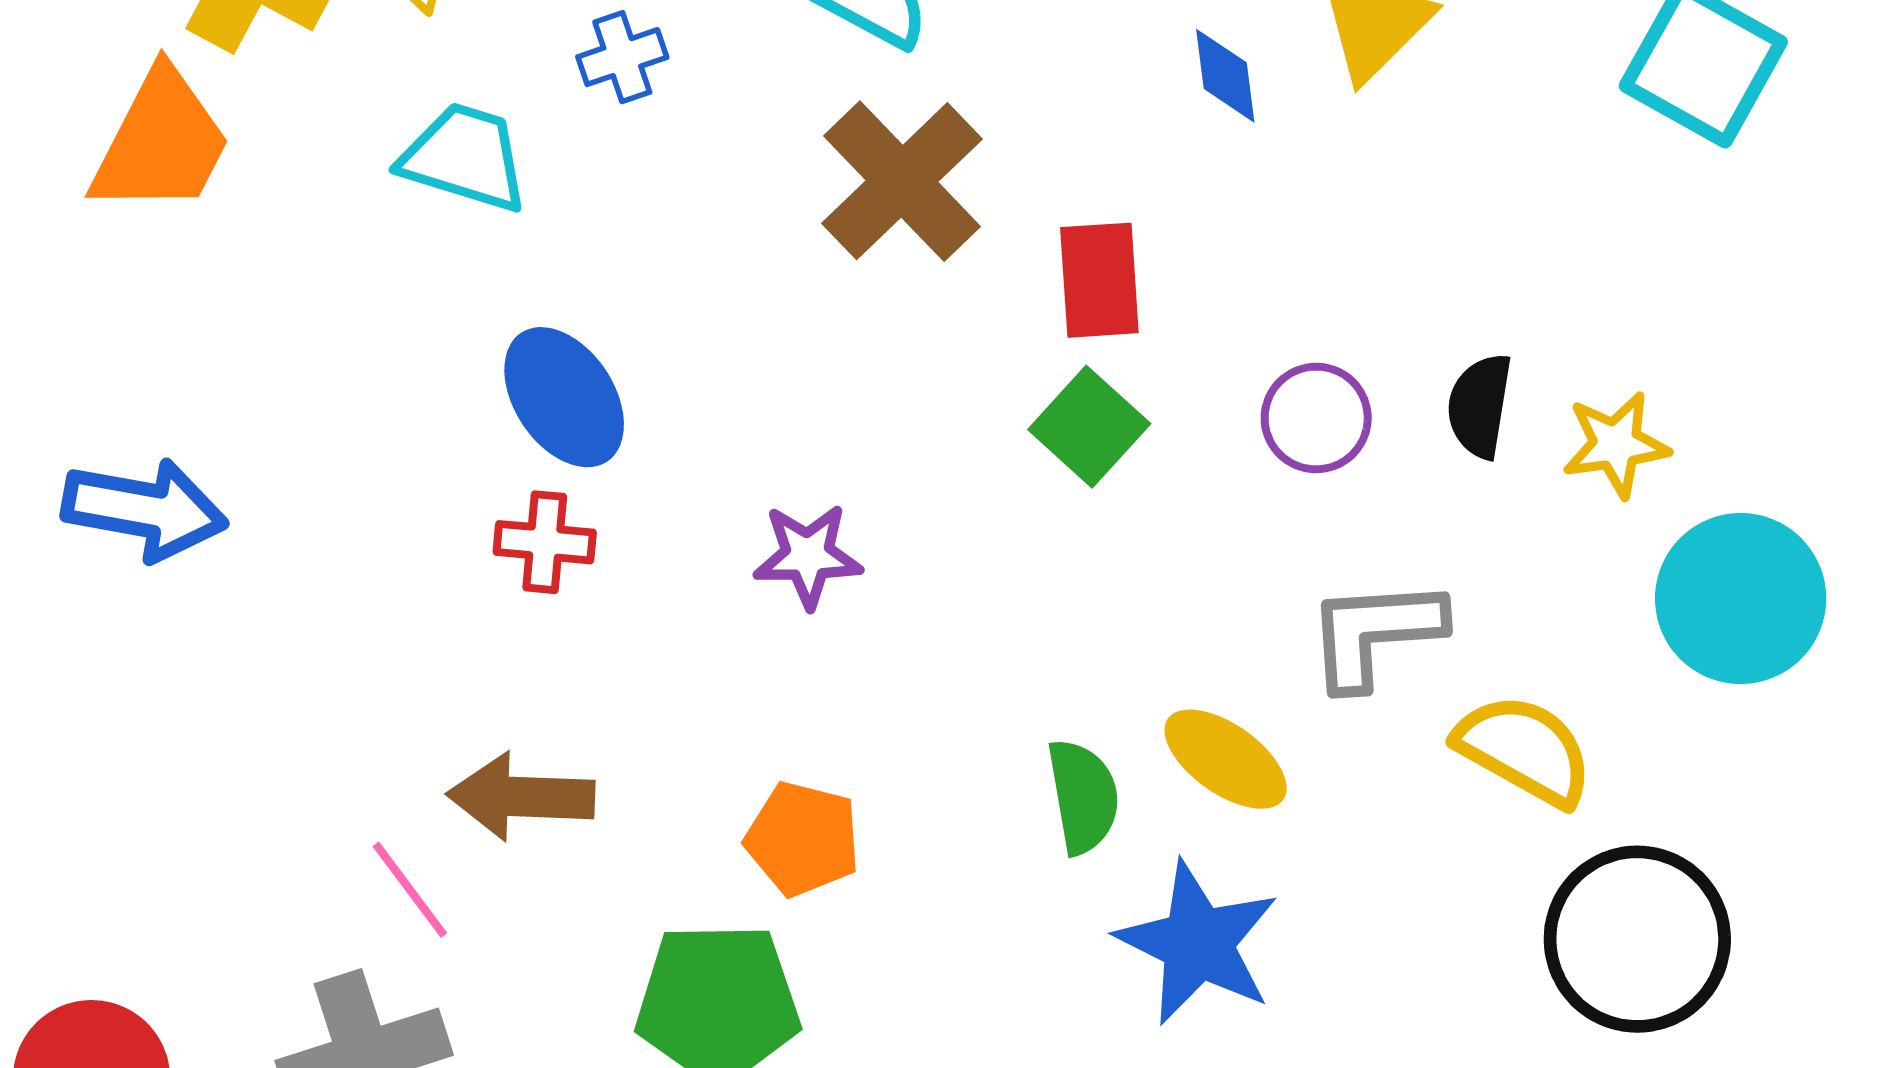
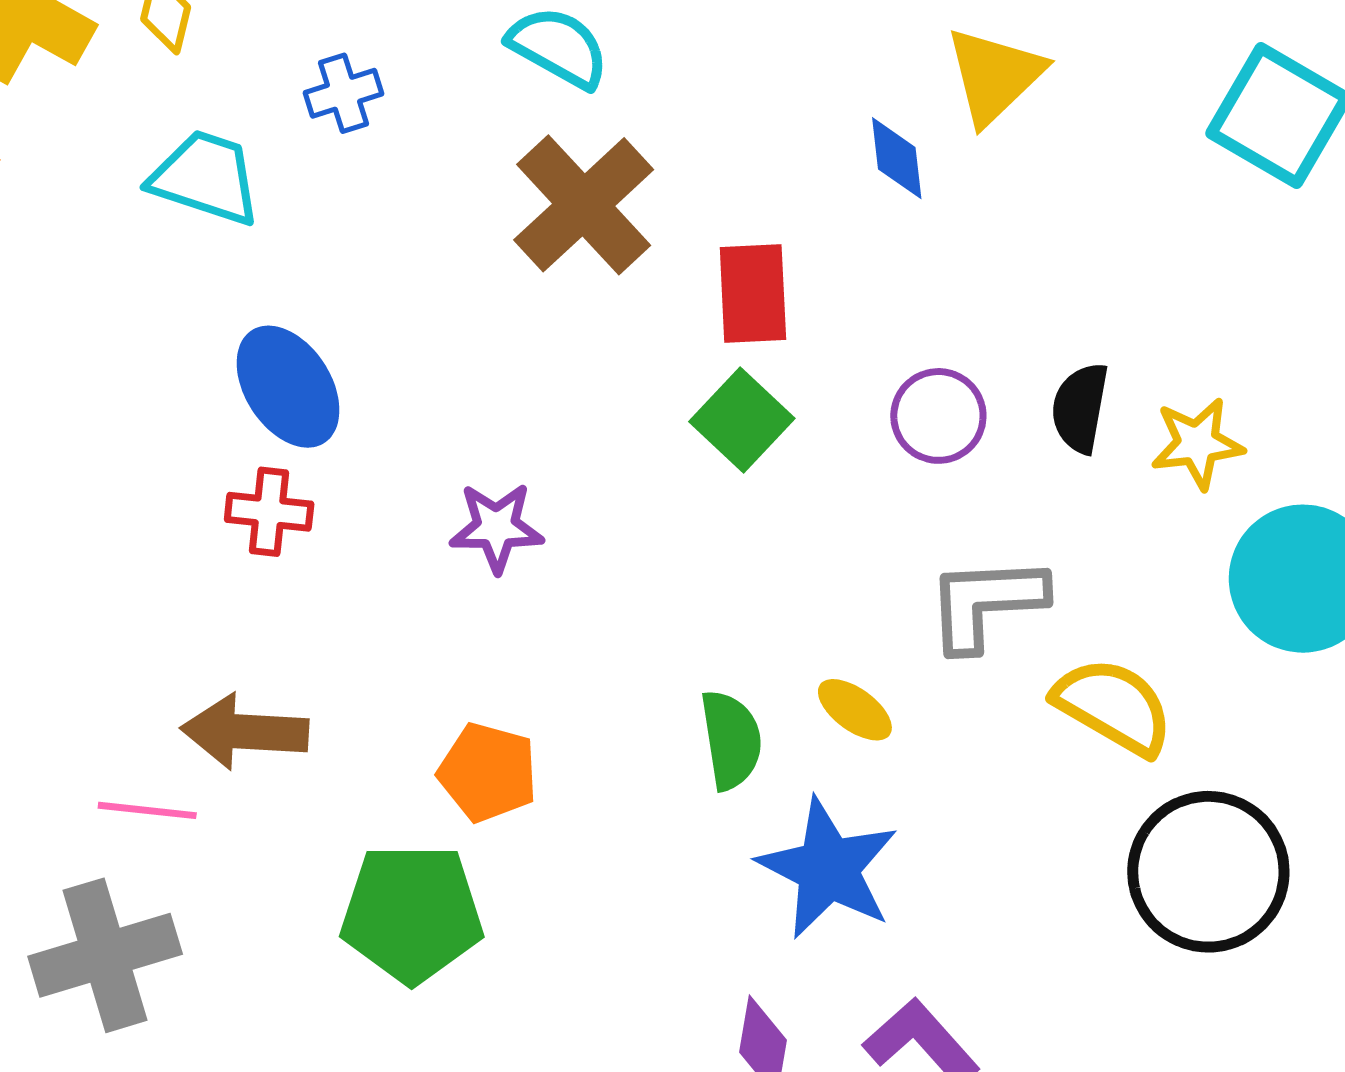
blue diamond: (1225, 76) -> (897, 158), moved
yellow ellipse: (1226, 759) -> (855, 710), size x0.7
pink line: (410, 890) -> (147, 810), turned -48

